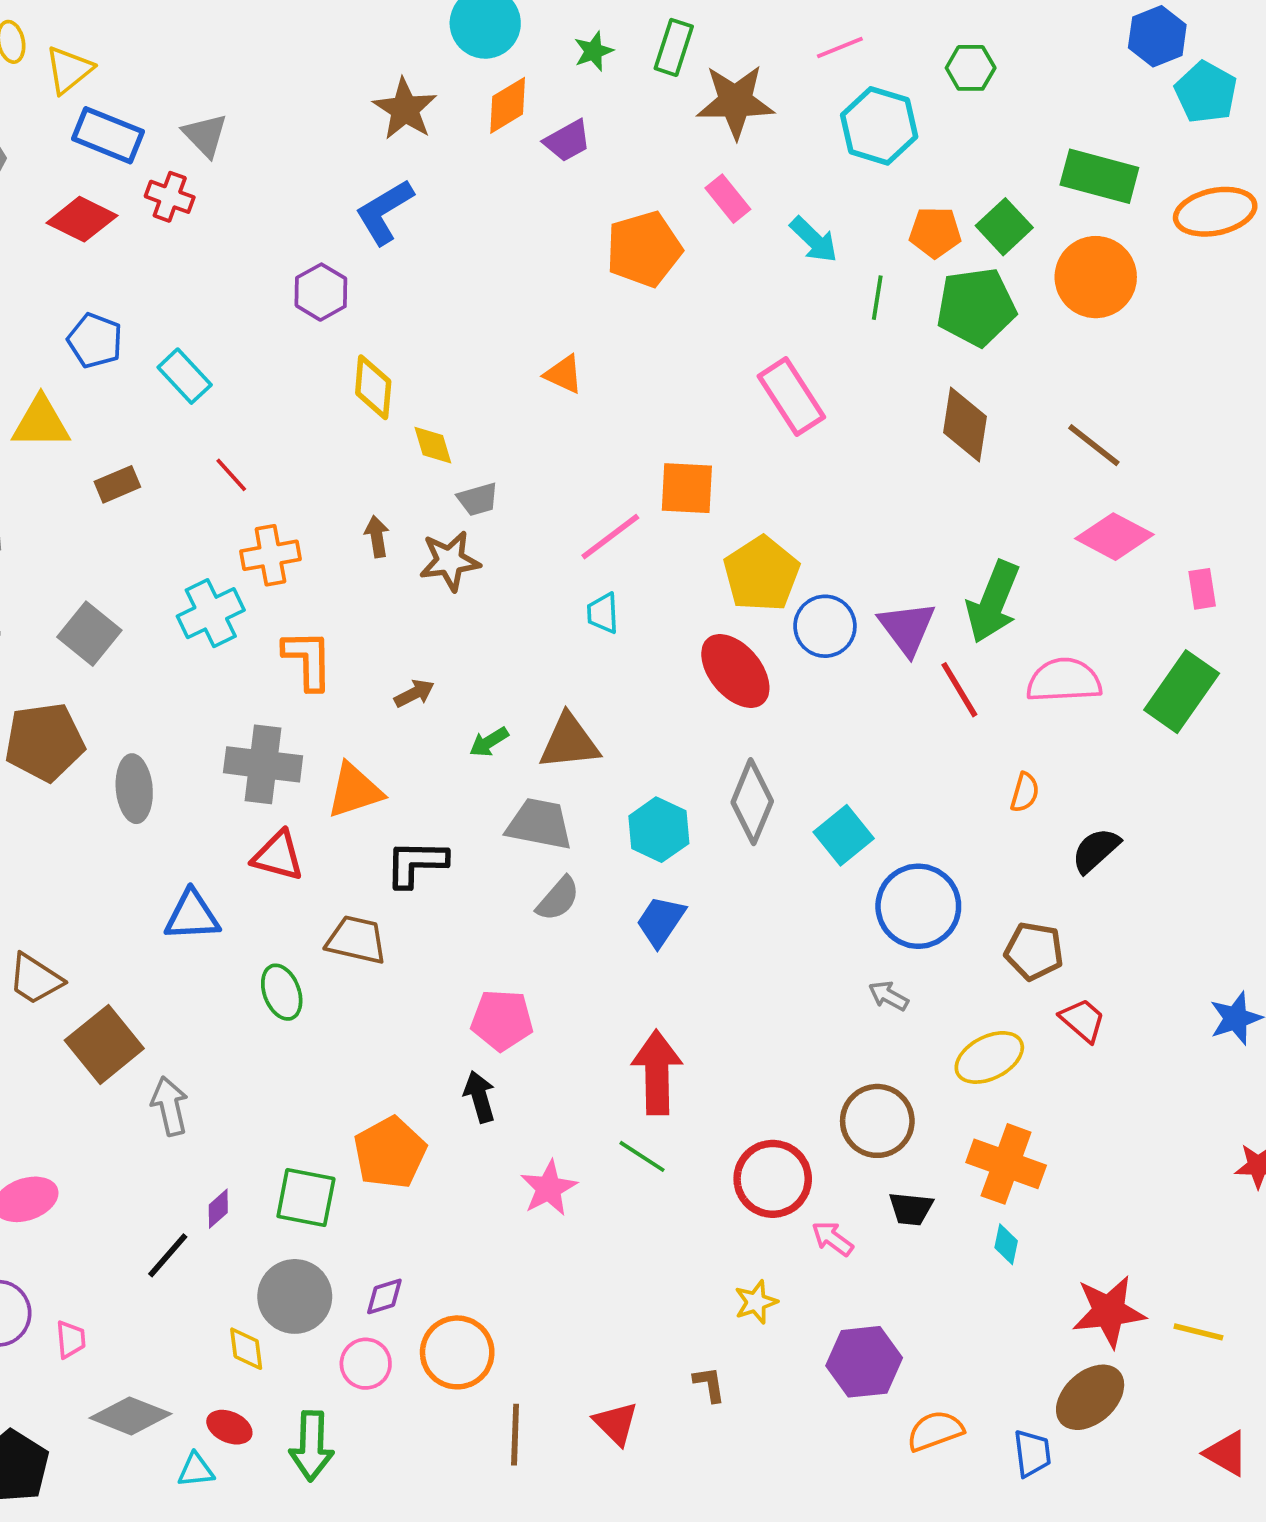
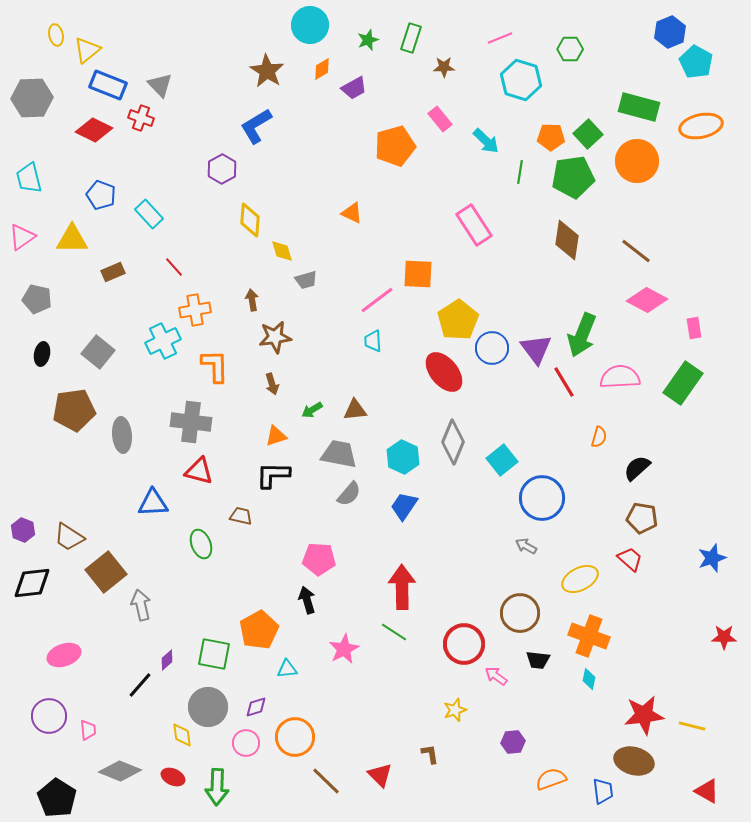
brown star: (735, 102) -> (444, 67), size x0.5
orange diamond: (508, 105) -> (322, 69), size x0.7
brown star: (450, 561) -> (275, 337), moved
brown arrow: (414, 693) -> (272, 384), turned 100
brown triangle: (569, 742) -> (355, 410), size x0.7
orange triangle: (354, 790) -> (276, 436), moved, size x0.7
brown trapezoid: (356, 940) -> (241, 516), size x0.7
brown pentagon: (1034, 951) -> (642, 518), moved
purple hexagon: (864, 1362) -> (513, 742), size x0.6
brown ellipse: (1090, 1397) -> (634, 761), turned 57
brown line: (515, 1435) -> (326, 781), turned -48
cyan triangle: (196, 1470) -> (287, 669), moved

